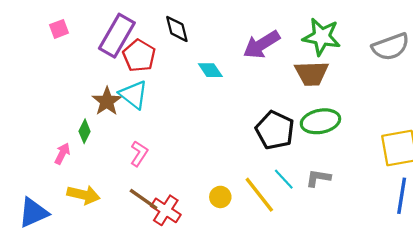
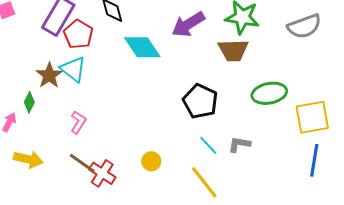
cyan diamond: (210, 70) -> (142, 47), size x1.6
green ellipse: (320, 121) -> (269, 93), moved
yellow line: (259, 195) -> (204, 182), moved

